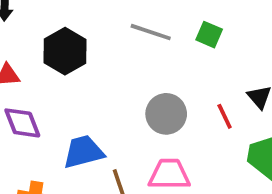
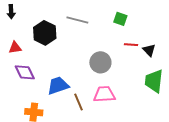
gray line: (151, 32) -> (77, 20), moved
red line: (225, 116) -> (131, 45), moved, turned -56

